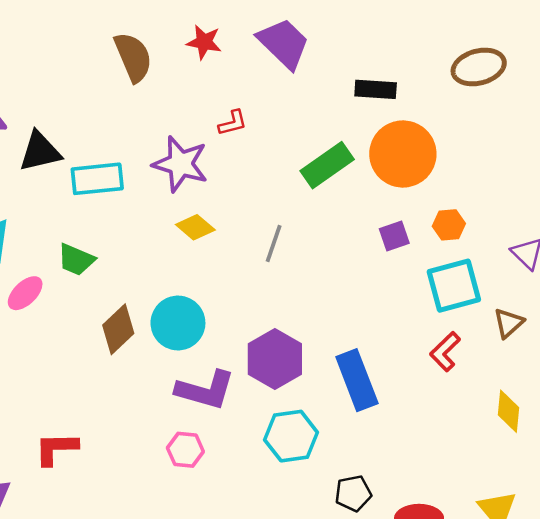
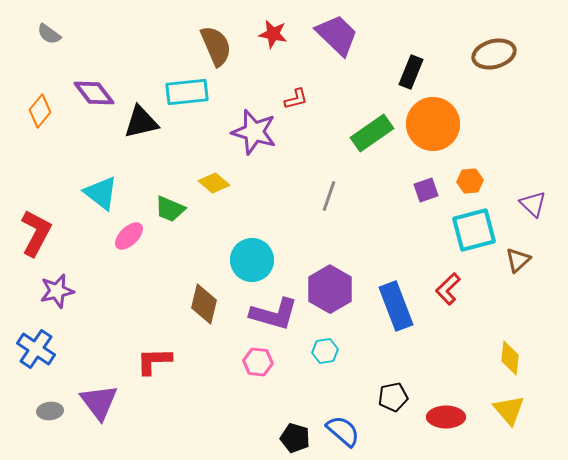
black rectangle: (376, 89) -> (411, 72), turned -72
cyan rectangle: (97, 179) -> (187, 92), moved
yellow diamond: (195, 227) -> (214, 183), moved
brown diamond: (118, 329) -> (204, 304), moved, turned -33
red L-shape: (445, 352) -> (448, 289), moved
yellow diamond: (509, 411) -> (510, 358), moved
cyan hexagon: (291, 436) -> (325, 351), moved, size x0.6

